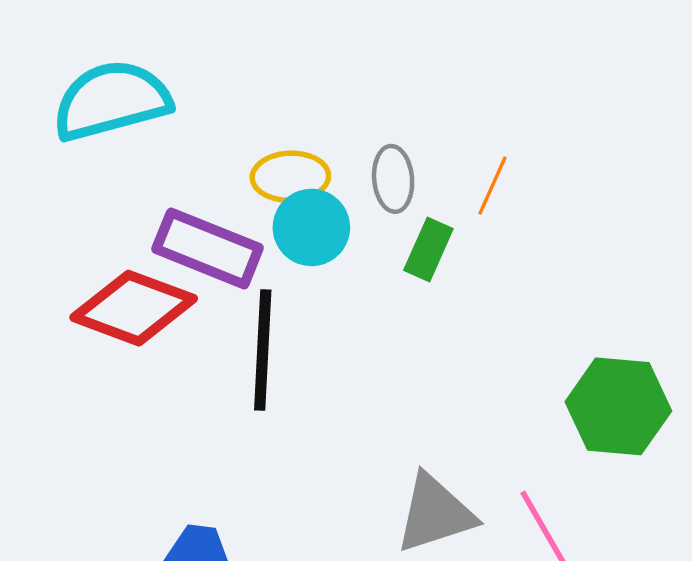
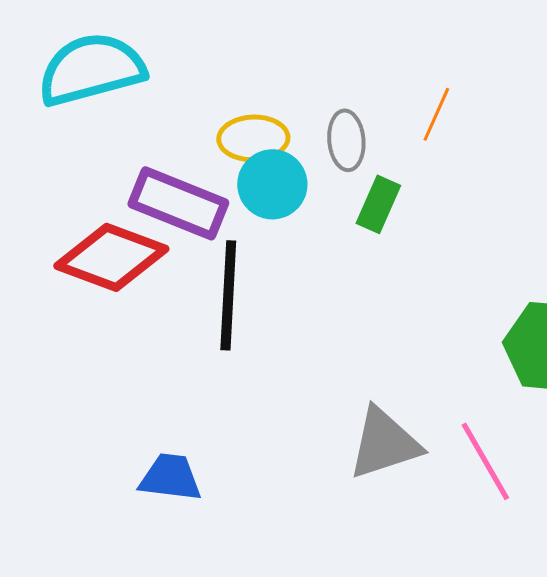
orange line: (492, 186) -> (436, 114), moved

